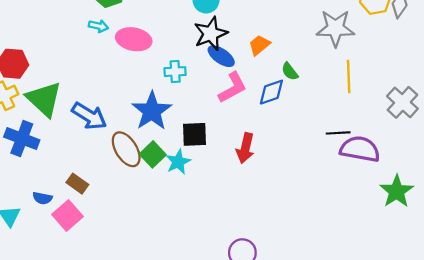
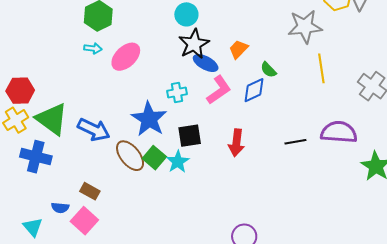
pink ellipse: (134, 39) -> (126, 57), turned -48
cyan cross: (175, 72) -> (177, 93), moved
black line: (338, 133) -> (295, 142), moved

